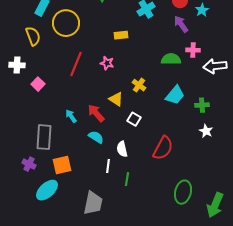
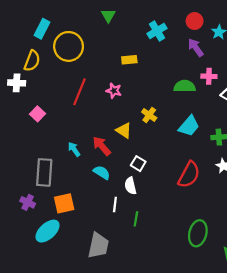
yellow semicircle: (33, 36) -> (32, 61), turned 42
white cross: (17, 65) -> (17, 83), moved
white square: (134, 119) -> (138, 164), moved
red semicircle: (163, 148) -> (189, 175), moved

